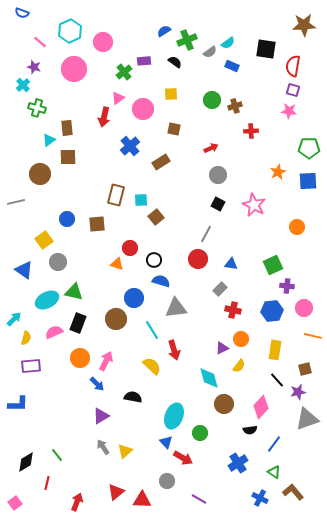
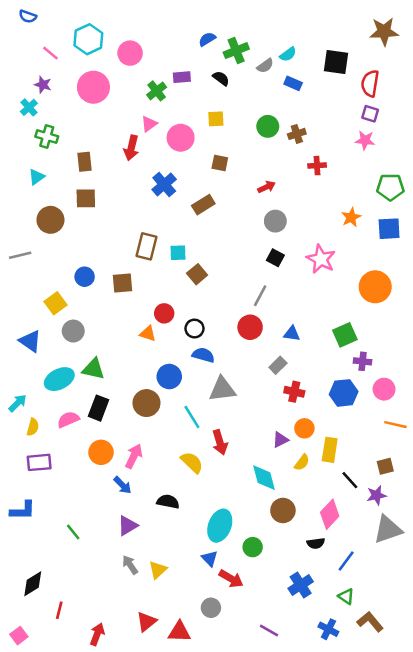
cyan triangle: (49, 140) -> (37, 177), moved
orange circle: (297, 227) -> (375, 287), size x1.6
yellow rectangle: (275, 350) -> (330, 450), moved
green line: (57, 455) -> (73, 532), moved
purple line: (199, 499) -> (269, 630), moved

